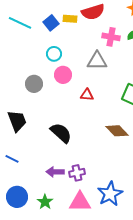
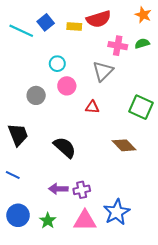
blue square: (51, 23) -> (46, 22), moved
gray triangle: (97, 61) -> (103, 71), turned -45

